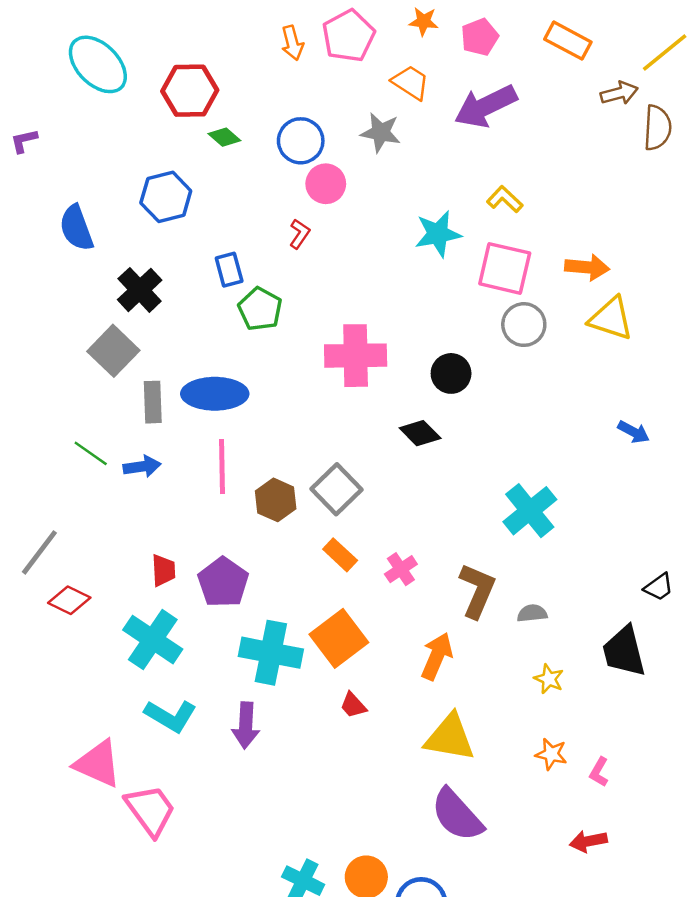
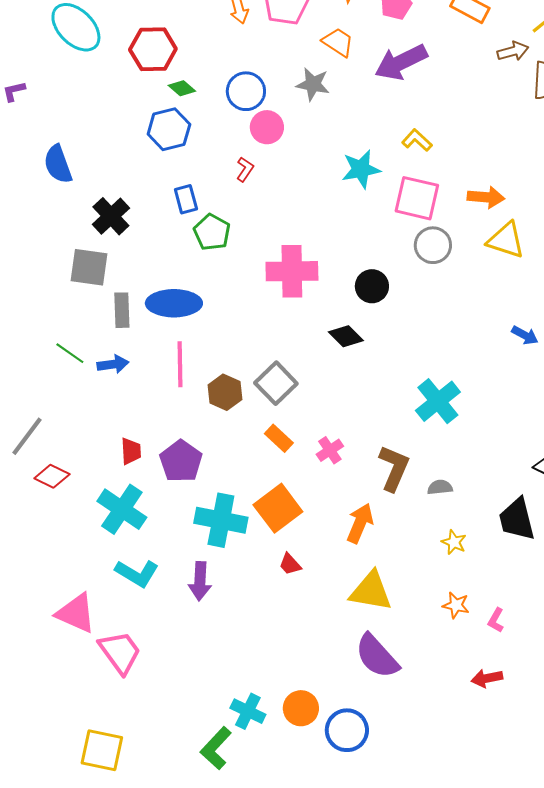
blue hexagon: (166, 197) -> (169, 129), moved
gray square: (113, 351) -> (89, 267), turned -36

